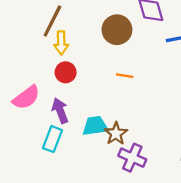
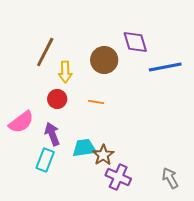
yellow arrow: (61, 43) -> (65, 72), moved
orange line: (125, 76) -> (96, 102), moved

